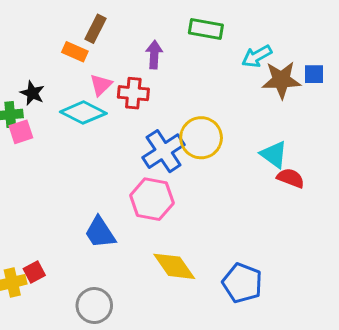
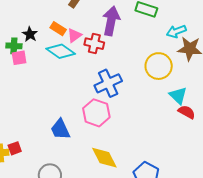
orange rectangle: (75, 52) -> (58, 29), moved
purple arrow: (154, 55) -> (111, 21), size x1.6
yellow circle: (201, 138) -> (159, 66), moved

